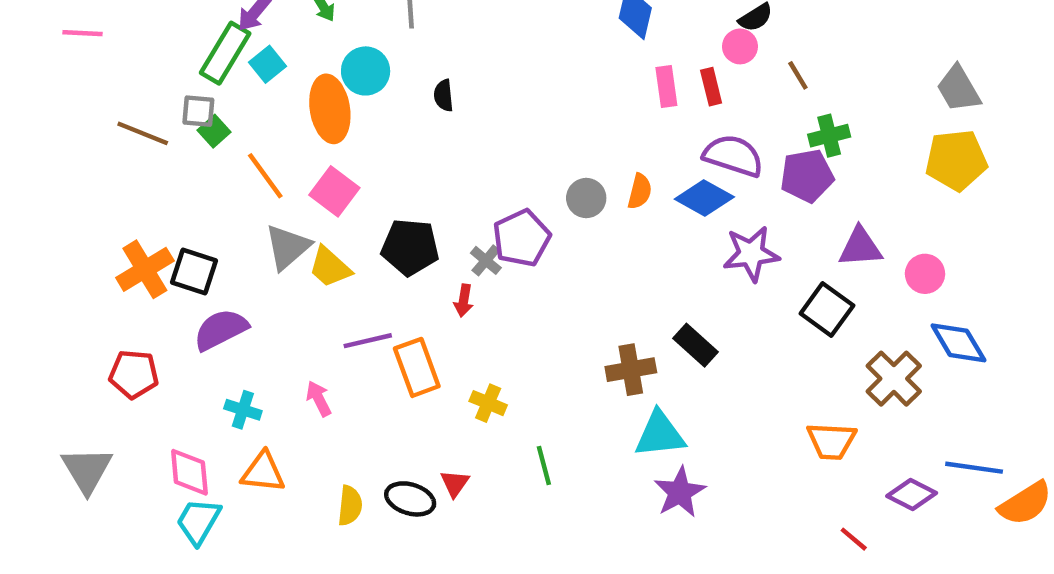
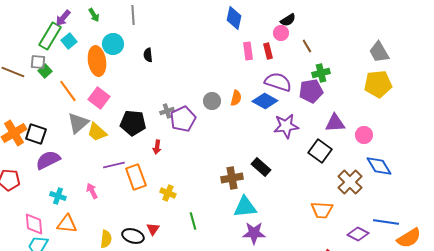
gray cross: (486, 260) -> (167, 111), moved, turned 32
purple star: (680, 492) -> (254, 233), turned 30

